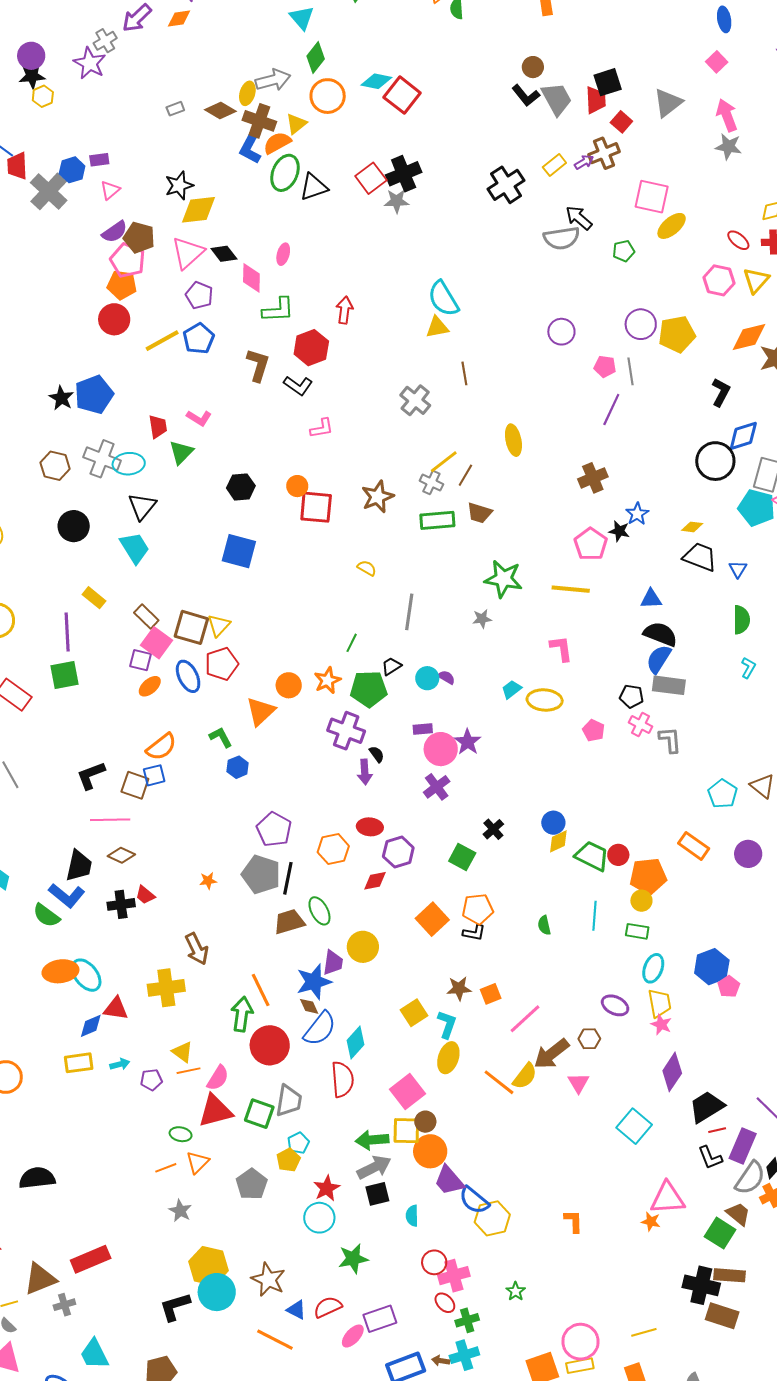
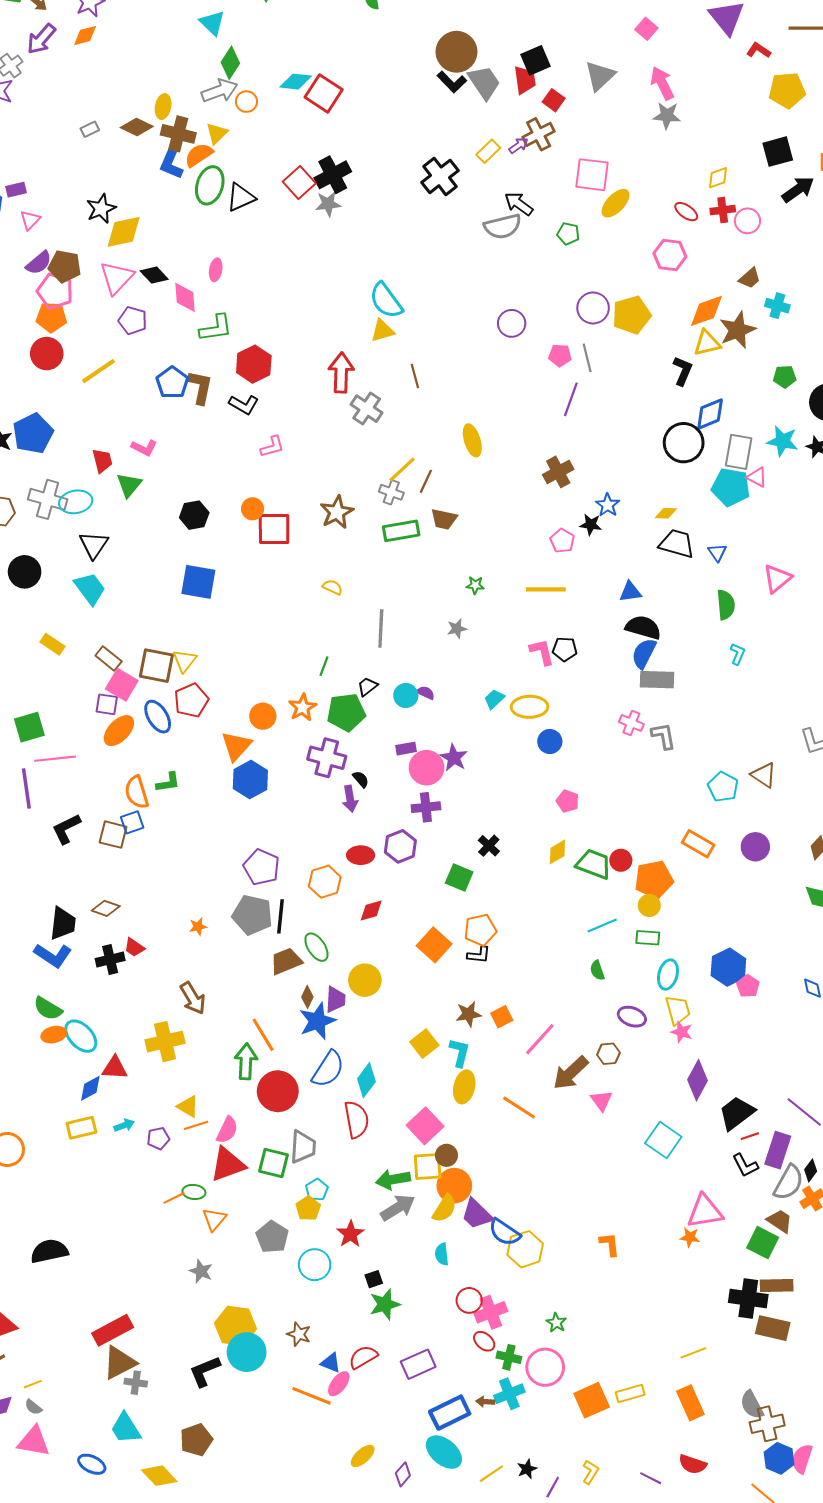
brown circle: (533, 67) -> (457, 52), size x1.8
gray arrow: (273, 80) -> (220, 91), moved
orange circle: (328, 96) -> (246, 102), size x0.6
green pentagon: (624, 251) -> (568, 234), turned 30
yellow triangle: (756, 280) -> (707, 343), moved, turned 40
red arrow: (345, 310) -> (341, 373), moved, size x1.4
blue pentagon: (199, 339) -> (172, 383), moved
pink pentagon: (591, 544) -> (562, 541), size x0.7
green star: (503, 579) -> (475, 585), size x0.5
purple line: (67, 632) -> (26, 788), moved
orange ellipse: (150, 686) -> (119, 731), size x1.4
black pentagon: (631, 696) -> (565, 649), moved
pink pentagon: (594, 730) -> (568, 801), moved
green L-shape: (221, 737) -> (168, 782), moved, turned 115
orange semicircle: (161, 747) -> (137, 792), turned 116
blue hexagon: (238, 767) -> (250, 779), moved, size x1.6
purple cross: (437, 787) -> (426, 807), turned 36
pink line: (110, 820) -> (55, 759), moved
blue circle: (553, 823) -> (550, 742), moved
purple hexagon: (398, 852) -> (400, 846), moved
green semicircle: (46, 915) -> (48, 1009), moved
cyan line: (595, 916) -> (602, 926), turned 68
green semicircle: (544, 925) -> (597, 970), moved
orange ellipse: (60, 971) -> (54, 1035), size x0.7
brown diamond: (309, 1006) -> (307, 997), moved, turned 55
yellow semicircle: (525, 1076) -> (445, 1208), moved
orange line: (166, 1168) -> (174, 1198), moved
black square: (377, 1194) -> (374, 1279), moved, size x0.7
cyan circle: (319, 1218) -> (315, 1265), moved
brown triangle: (40, 1279) -> (119, 1363), moved
brown star: (268, 1280) -> (299, 1334), size x0.7
gray cross: (64, 1305) -> (136, 1383), moved, turned 30
green cross: (467, 1320) -> (509, 1357), turned 35
pink ellipse: (353, 1336) -> (339, 1384), moved
pink circle: (581, 1342) -> (545, 1367), moved

